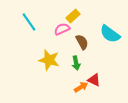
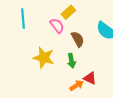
cyan line: (29, 22) -> (23, 18), turned 30
pink semicircle: (62, 29) -> (57, 26), turned 77

